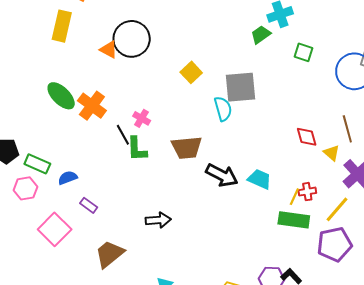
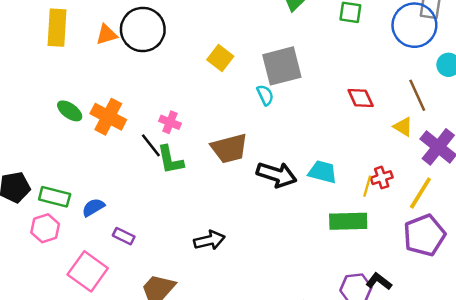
orange triangle: (109, 50) -> (107, 35), moved, turned -36
green ellipse: (61, 96) -> (70, 111), size x0.7
cyan semicircle: (223, 109) -> (265, 95), size x0.7
red diamond: (307, 137) -> (361, 98), moved
green rectangle: (294, 220) -> (348, 221), moved

